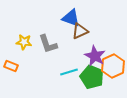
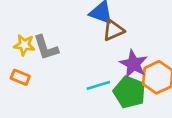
yellow star: (24, 42) -> (24, 45), moved
gray L-shape: (48, 44) -> (46, 48), moved

